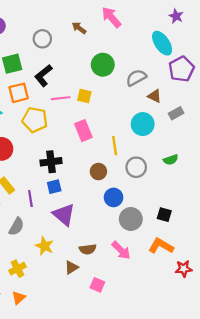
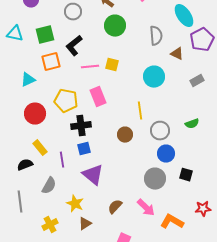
green circle: (103, 65) -> (115, 26), moved
gray semicircle: (136, 78) -> (156, 36), moved, turned 114
brown triangle: (155, 96) -> (177, 54), moved
yellow pentagon: (35, 120) -> (66, 101), moved
cyan circle: (143, 124) -> (154, 77), moved
pink rectangle: (83, 131) -> (98, 97), moved
blue circle: (114, 197) -> (166, 154), moved
orange L-shape: (161, 246) -> (172, 222), moved
brown semicircle: (88, 249) -> (115, 207), turned 140
brown triangle: (71, 268) -> (85, 224), moved
red star: (184, 269) -> (203, 209), moved

